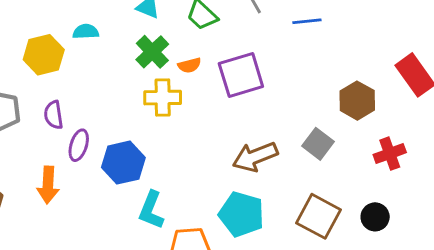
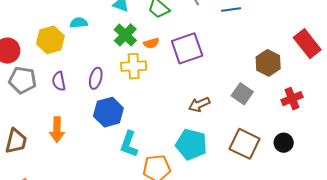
purple ellipse: (79, 145) -> (96, 78), moved
brown arrow: (255, 157) -> (199, 104), size x0.7

